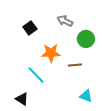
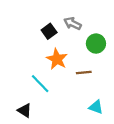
black square: (30, 28) -> (49, 31), moved
orange star: (51, 53) -> (57, 59), turned 30

